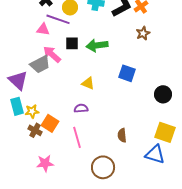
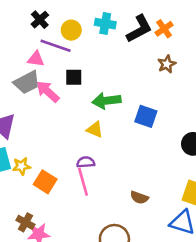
green arrow: (97, 45) -> (107, 101), moved
gray trapezoid: (40, 64) -> (27, 82), moved
brown cross: (35, 130) -> (25, 222), moved
brown semicircle: (122, 135) -> (139, 197), turned -64
pink line: (77, 137) -> (83, 182), moved

